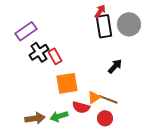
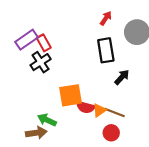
black rectangle: (104, 26) -> (106, 50), moved
red rectangle: (55, 56) -> (44, 43), moved
red semicircle: (81, 107) -> (85, 107), moved
green arrow: (59, 116) -> (47, 120), moved, turned 42

